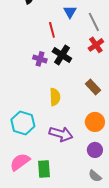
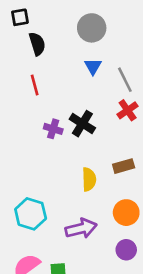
red line: (52, 30) -> (35, 85), moved
brown rectangle: (93, 87) -> (124, 166), turned -63
yellow semicircle: (55, 97) -> (89, 179), moved
purple arrow: (61, 134) -> (81, 228), turned -30

